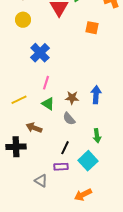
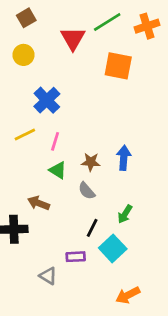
orange square: (92, 28) -> (118, 66), size x1.5
yellow line: (19, 100) -> (25, 135), moved
green arrow: (97, 136) -> (125, 214), turned 40
black line: (65, 148) -> (92, 228), moved
orange arrow: (83, 195) -> (128, 295), moved

